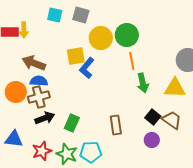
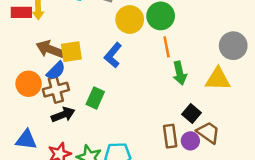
yellow square: (76, 56) -> (71, 52), moved
blue semicircle: (39, 81) -> (56, 71), turned 132
brown trapezoid: (172, 120) -> (208, 133), moved
green rectangle: (72, 123) -> (95, 98), moved
brown rectangle: (116, 125) -> (170, 136), moved

